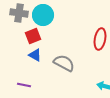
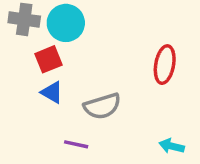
gray semicircle: (64, 63) -> (102, 106), turned 135
purple line: (24, 85) -> (76, 144), moved

